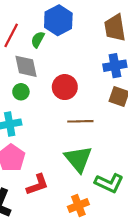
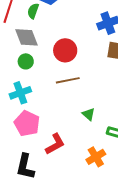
brown line: (80, 121) -> (68, 80), moved
green triangle: (78, 159) -> (89, 114), size x0.5

